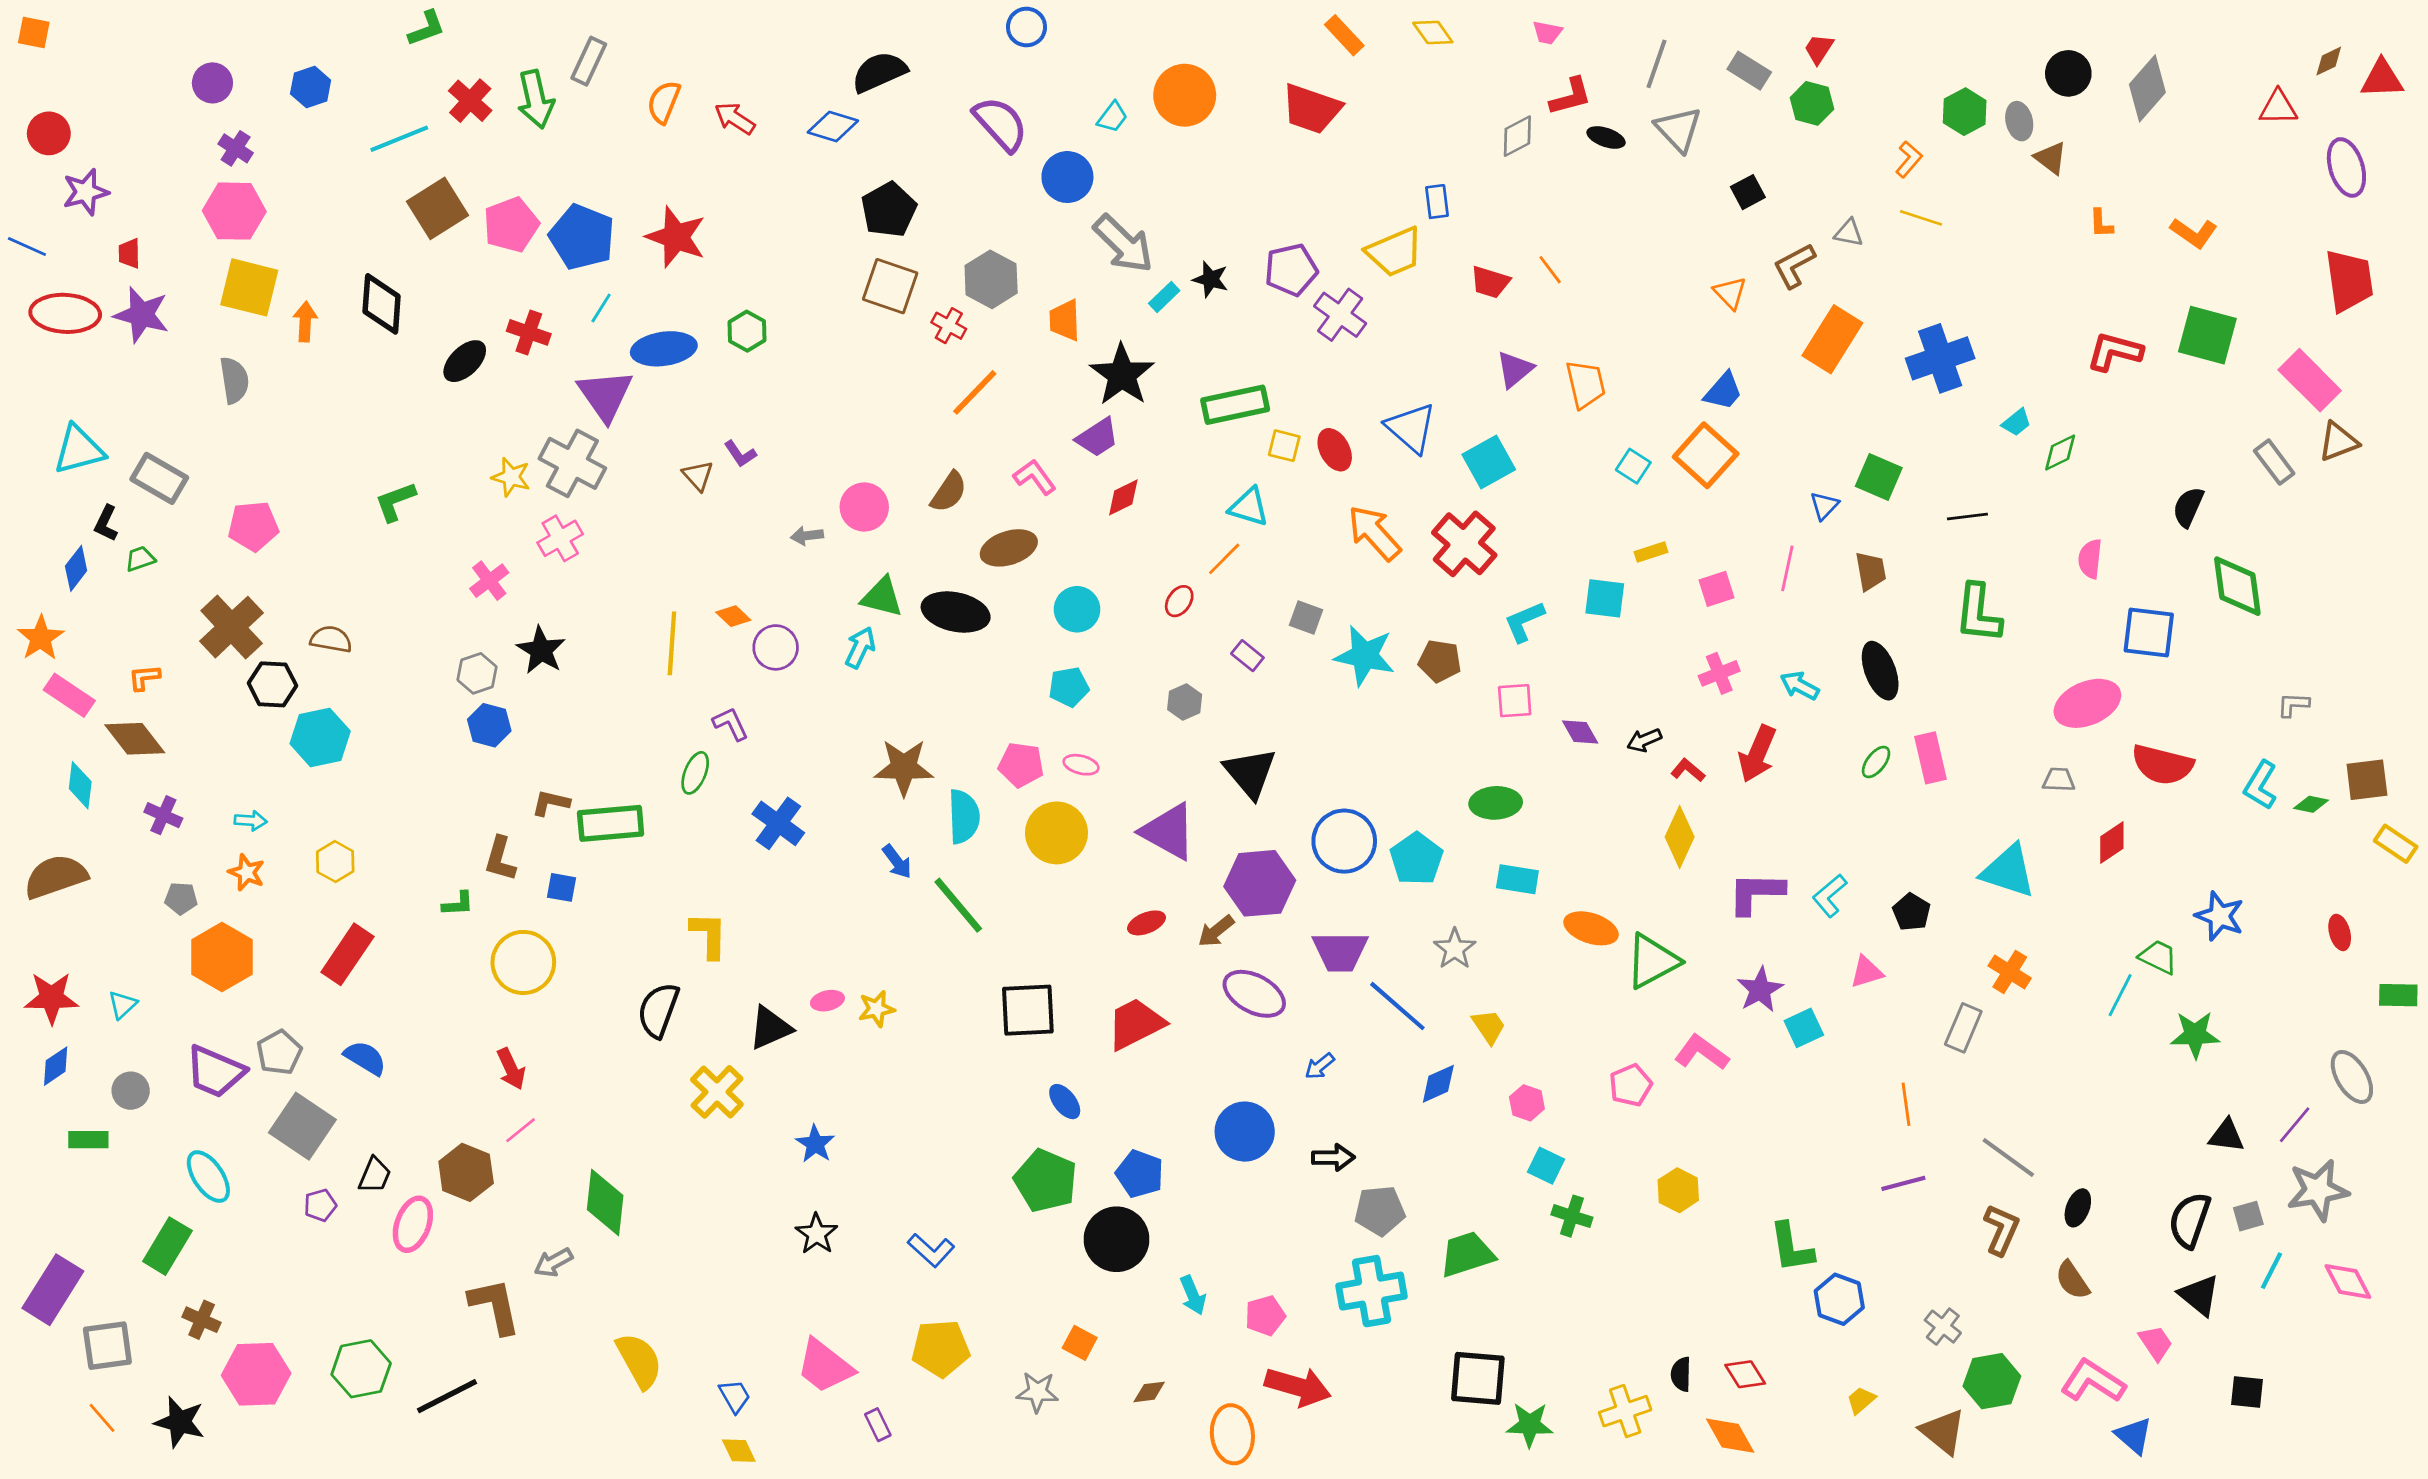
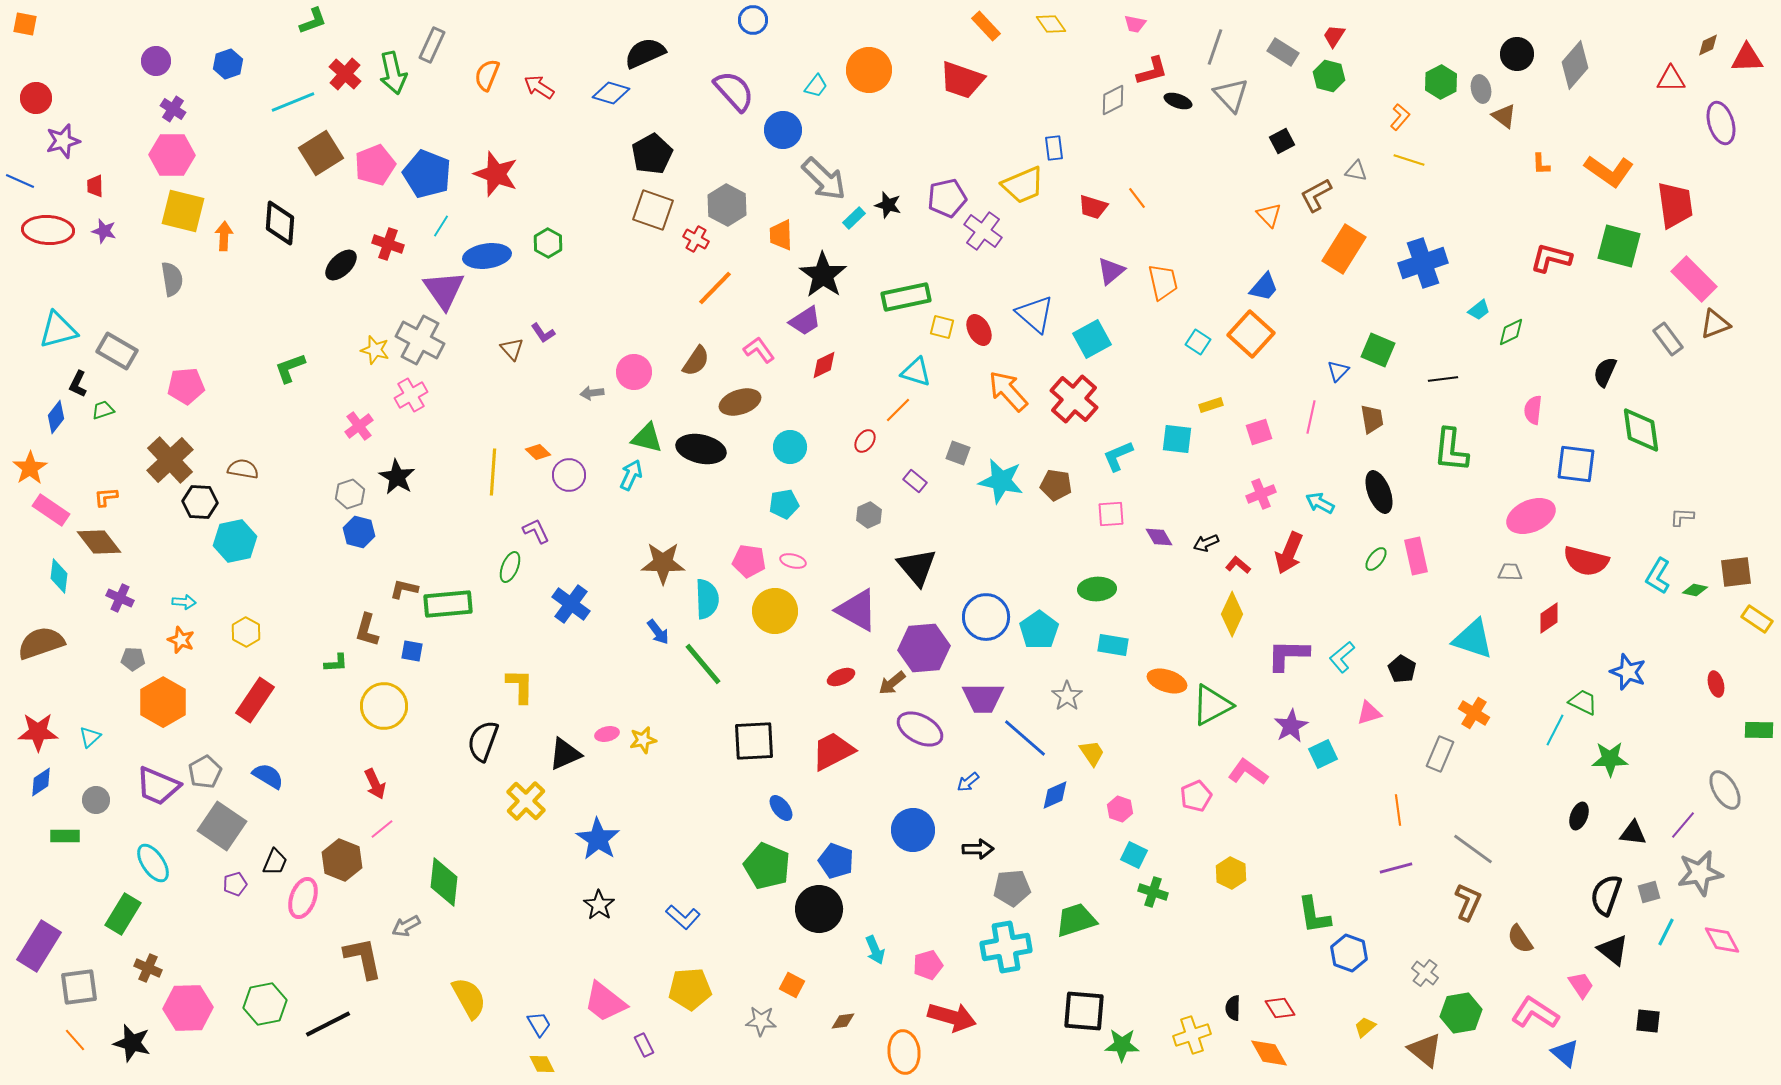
orange L-shape: (2194, 233) -> (1609, 171), size x1.4
red trapezoid: (2349, 281) -> (1675, 205), moved
purple star: (142, 315) -> (104, 231), size x0.6
blue star: (815, 1144) -> (598, 839), size x1.5
black ellipse: (2078, 1208) -> (1579, 816), moved

